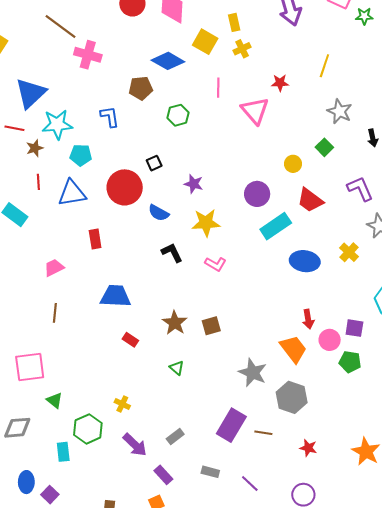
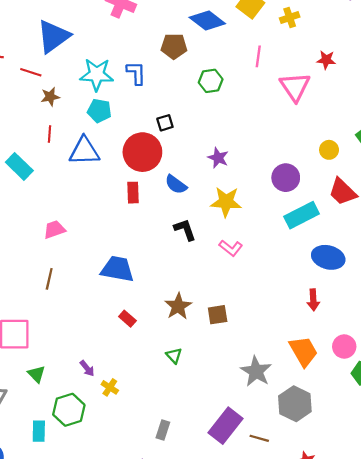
cyan star: (57, 124) -> (97, 74), moved
black square: (154, 163) -> (165, 123), moved
red rectangle: (95, 239) -> (133, 193), moved
red arrow: (308, 319) -> (313, 300), moved
gray rectangle: (175, 436) -> (163, 430), turned -42
purple arrow: (135, 445) -> (87, 368), moved, size x0.6

